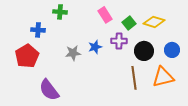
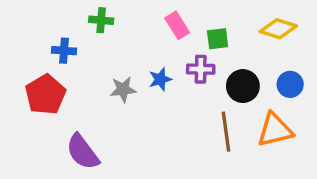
yellow diamond: (154, 22) -> (278, 29), moved
green square: (129, 23) -> (218, 39), turned 32

